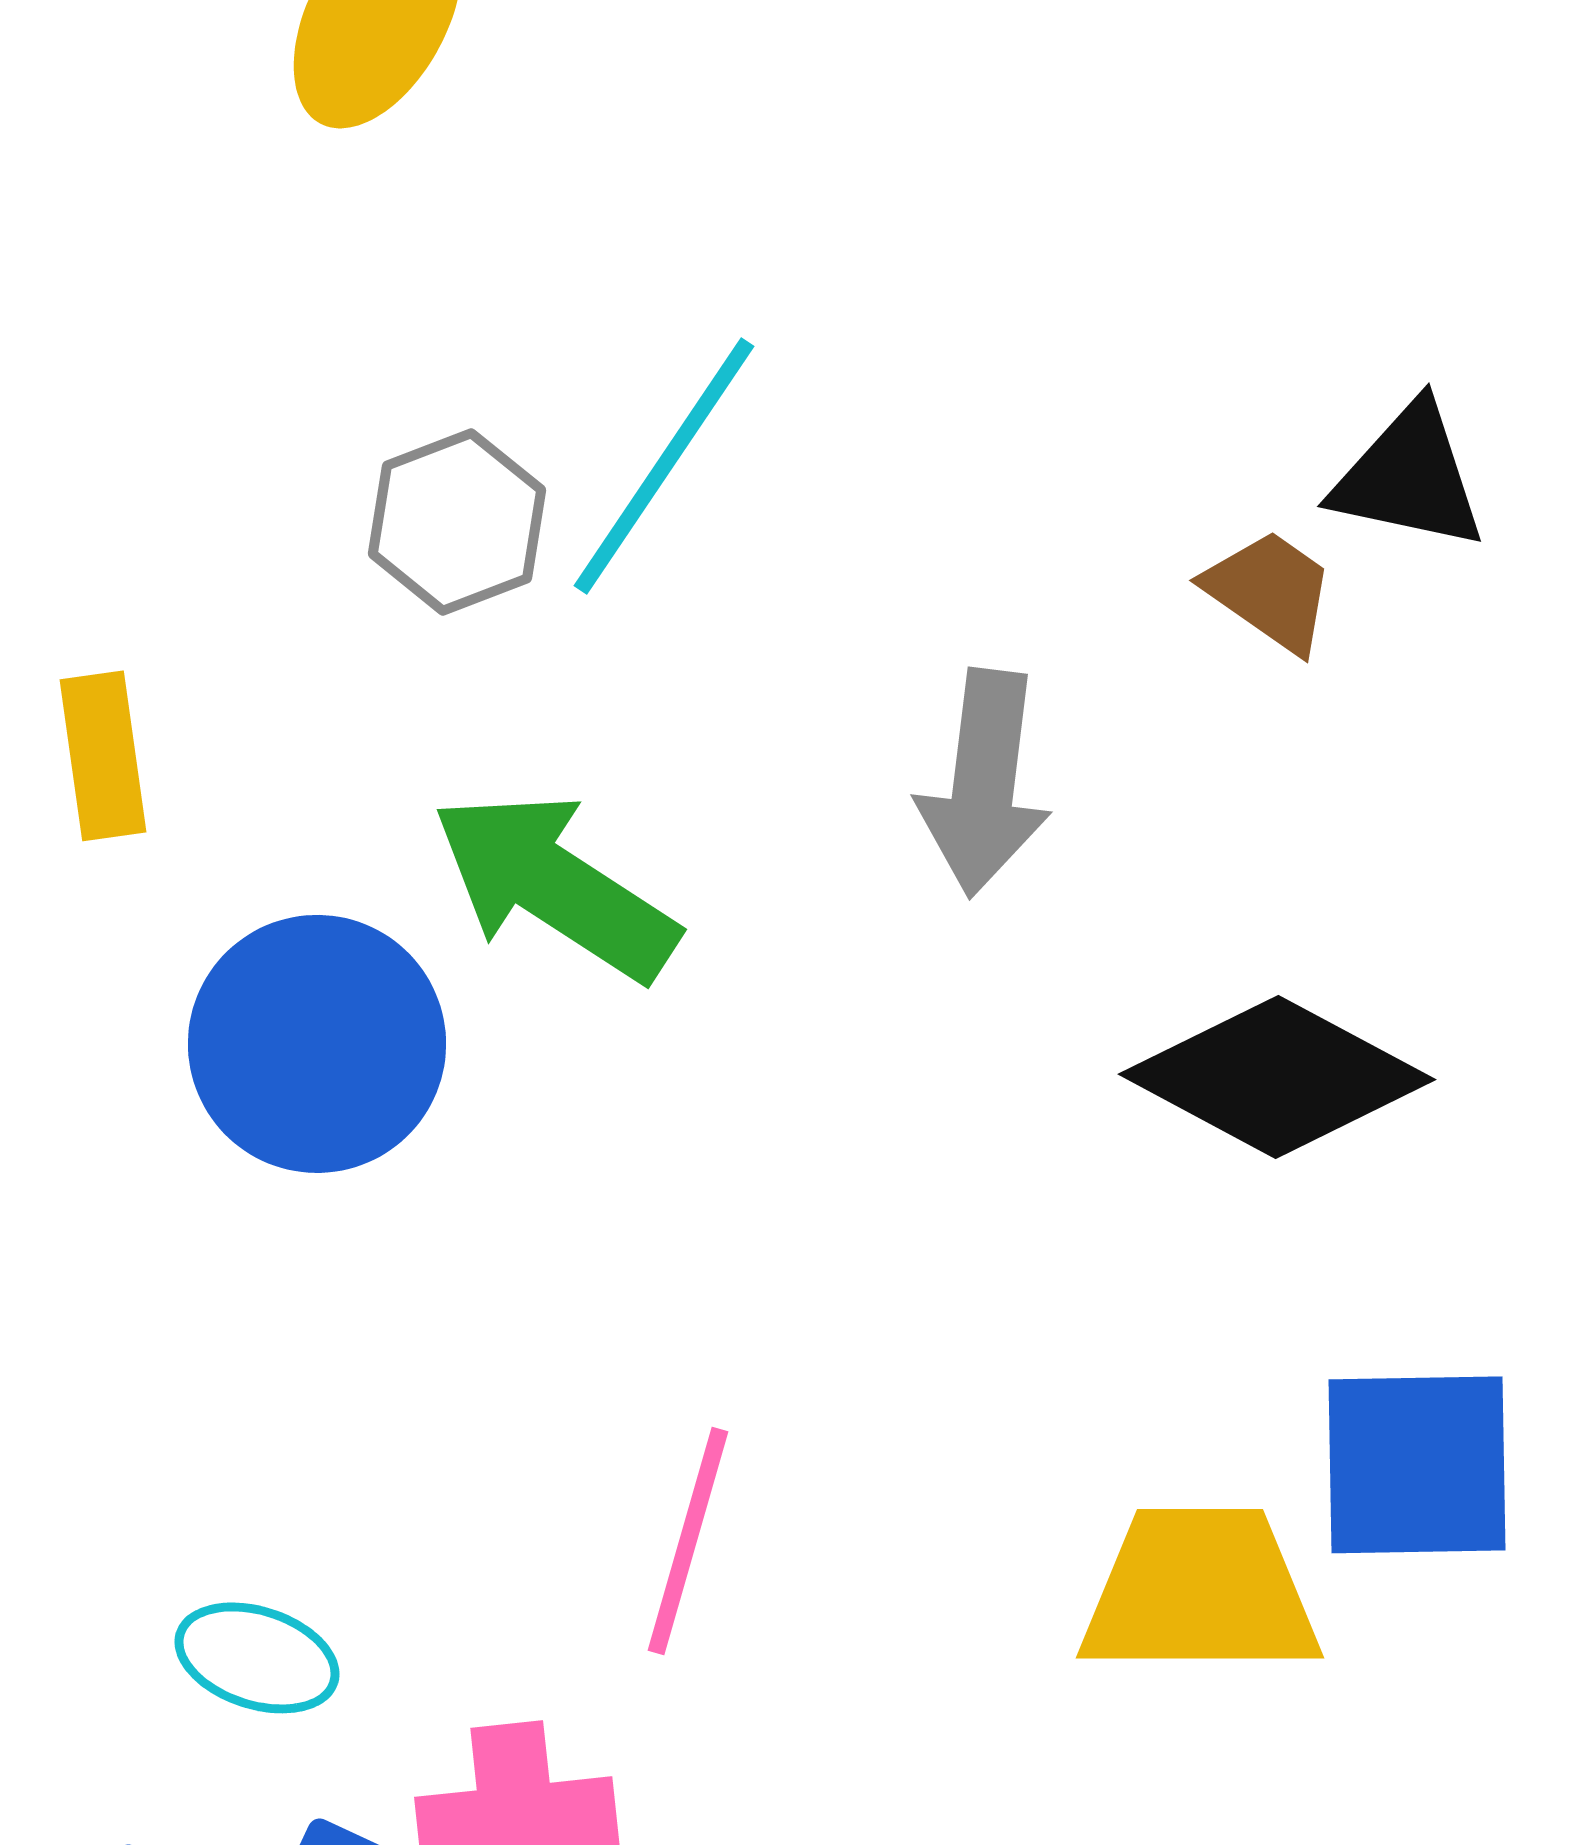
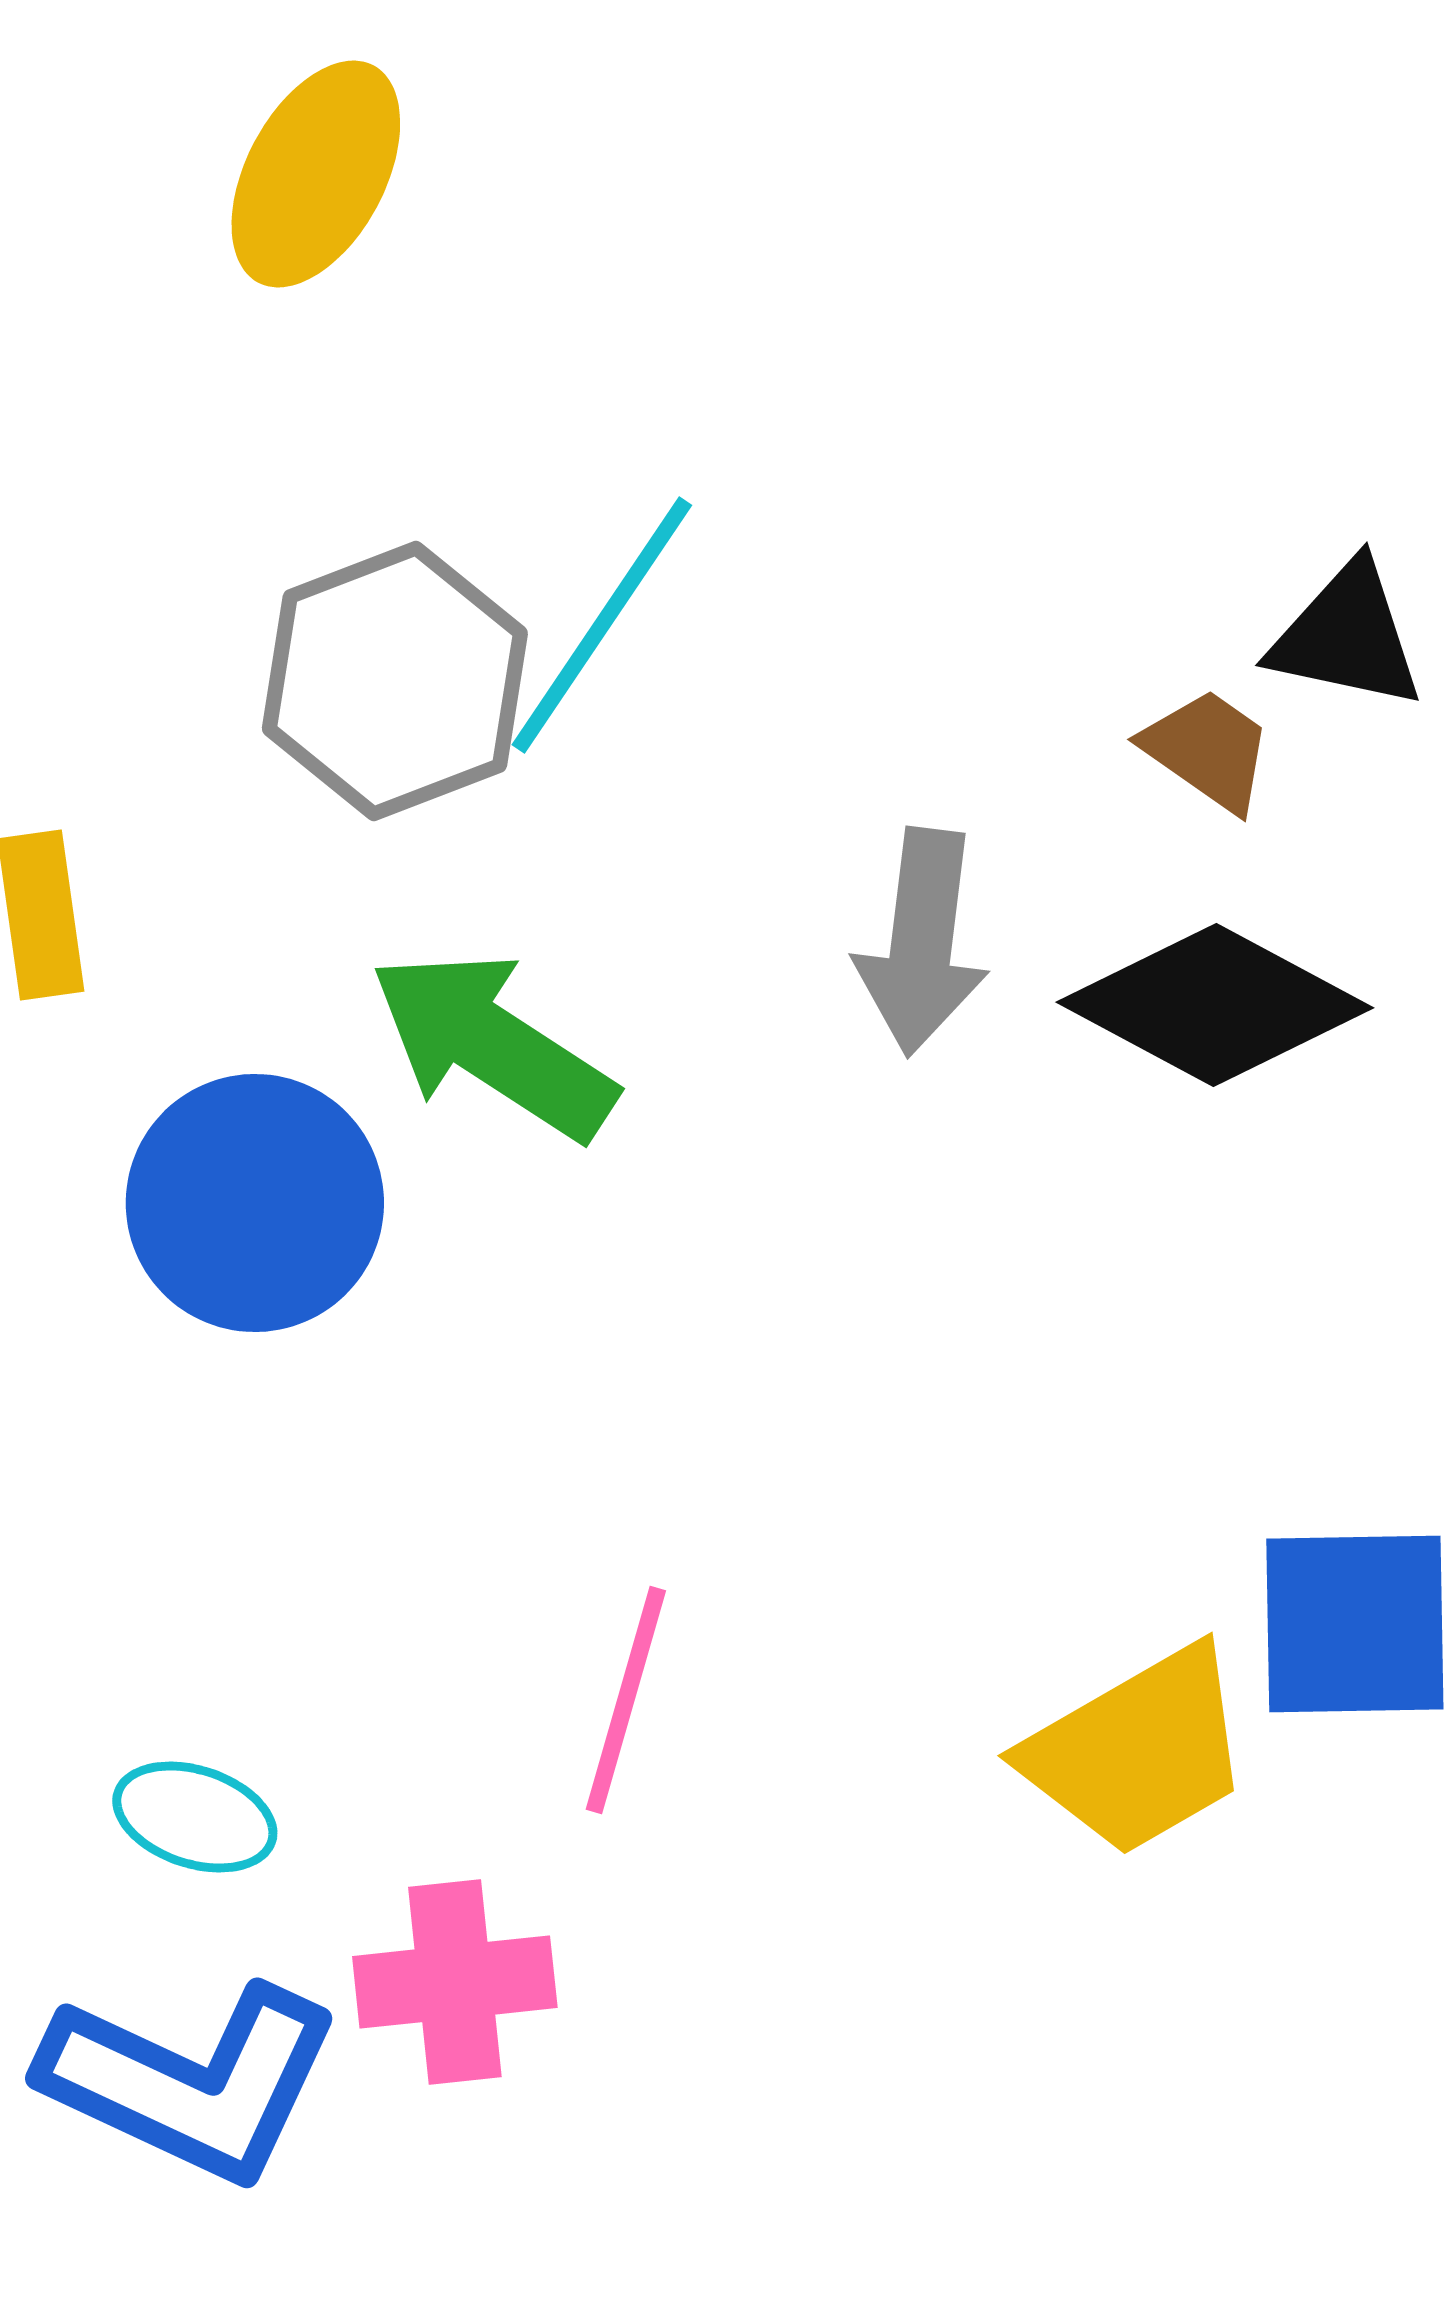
gray hexagon: (457, 522) -> (395, 681), size x1.5
black diamond: (1277, 1077) -> (1215, 1005), moved
yellow trapezoid: (1200, 1592) -> (1138, 1751), turned 150

